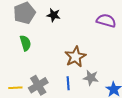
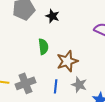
green semicircle: (25, 43) -> (43, 47), moved

